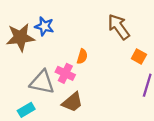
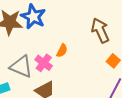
blue star: (44, 26) -> (33, 17), size x1.4

